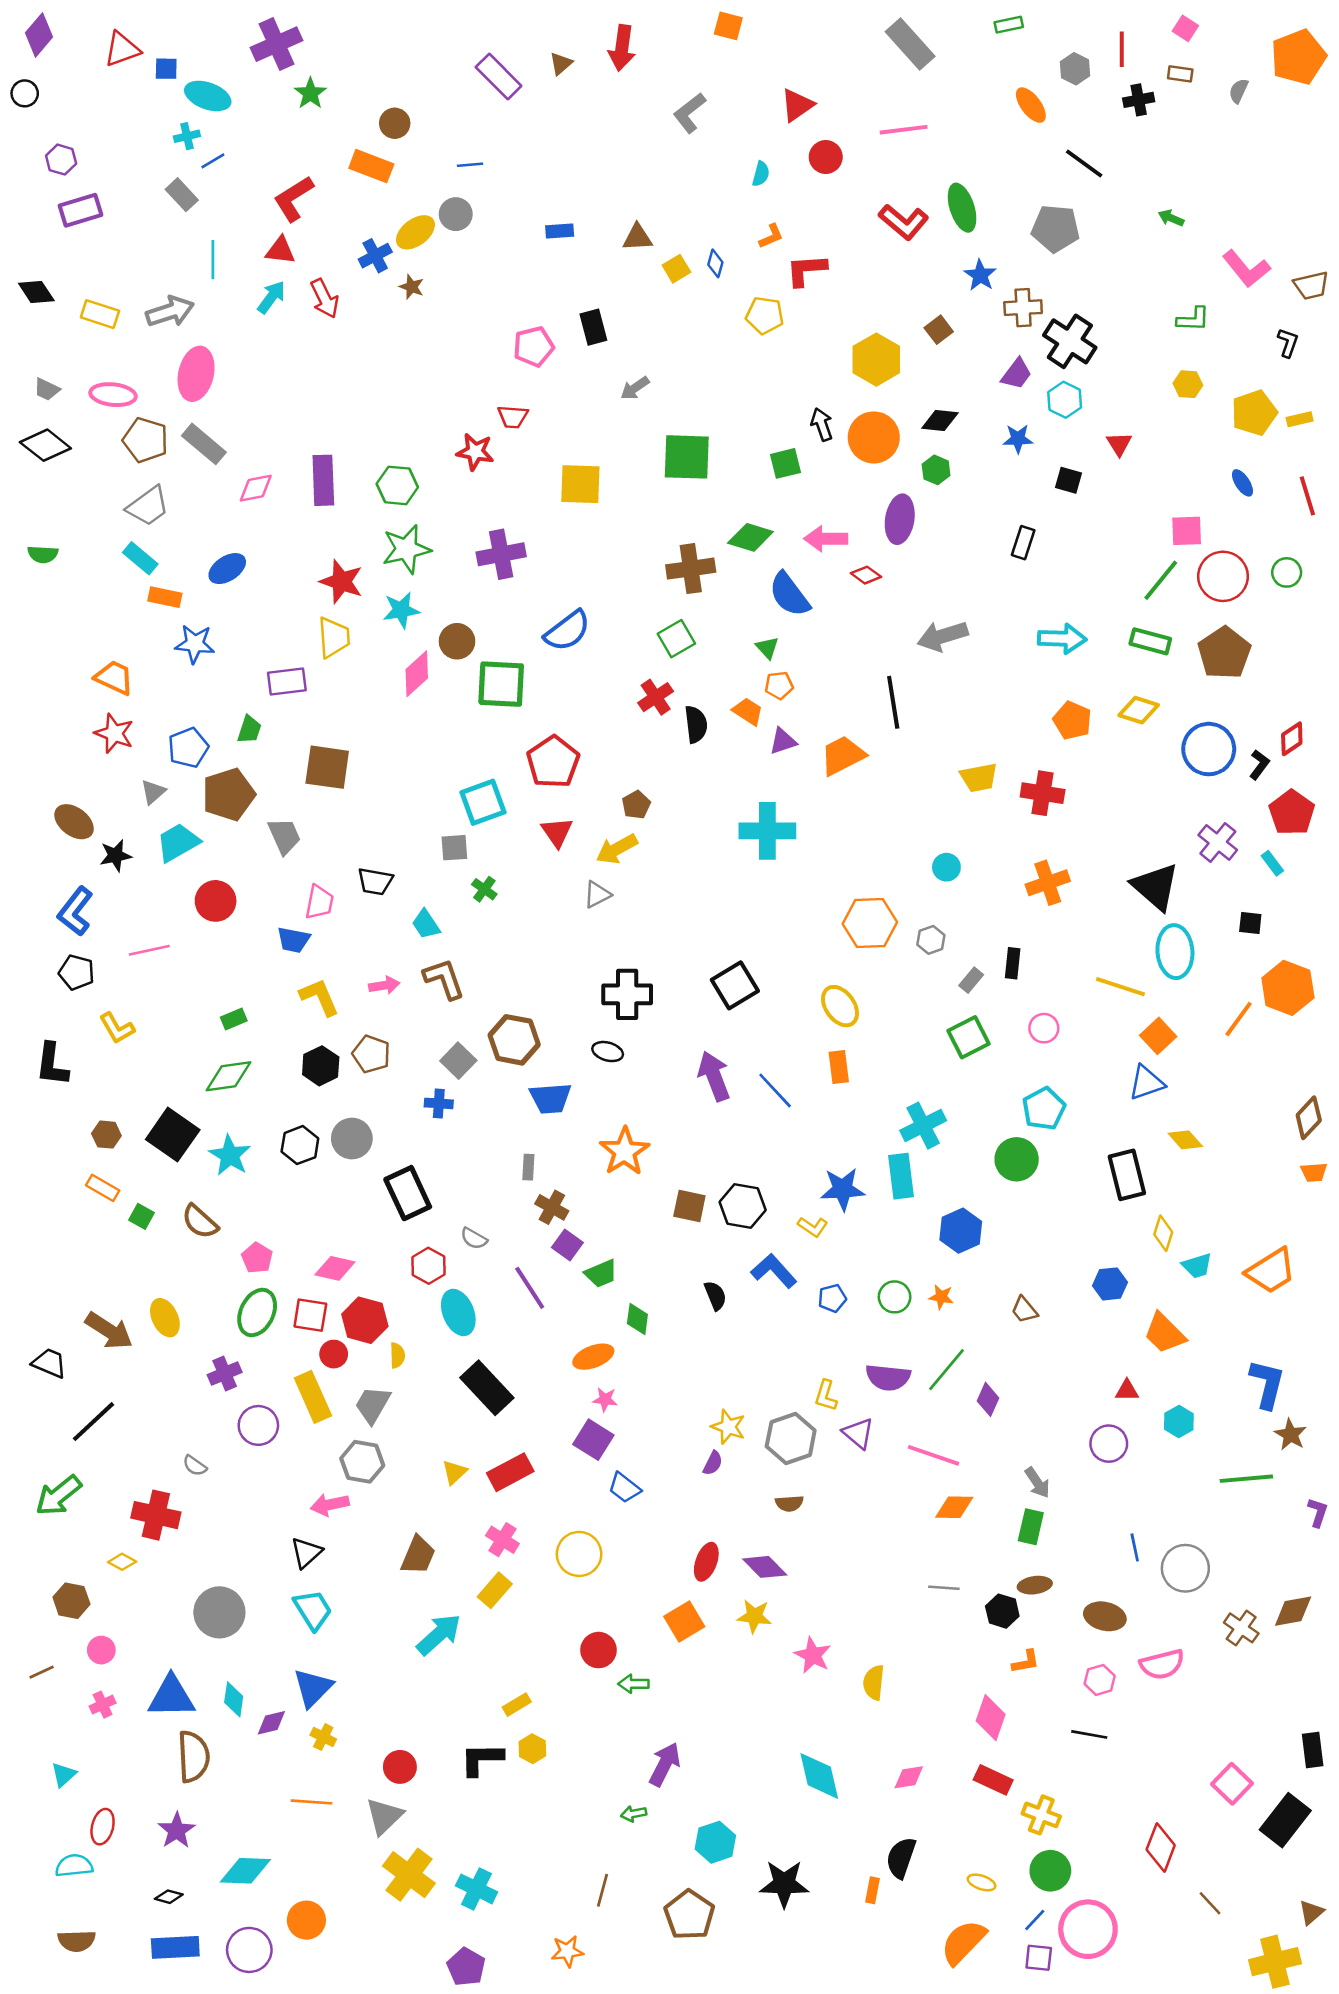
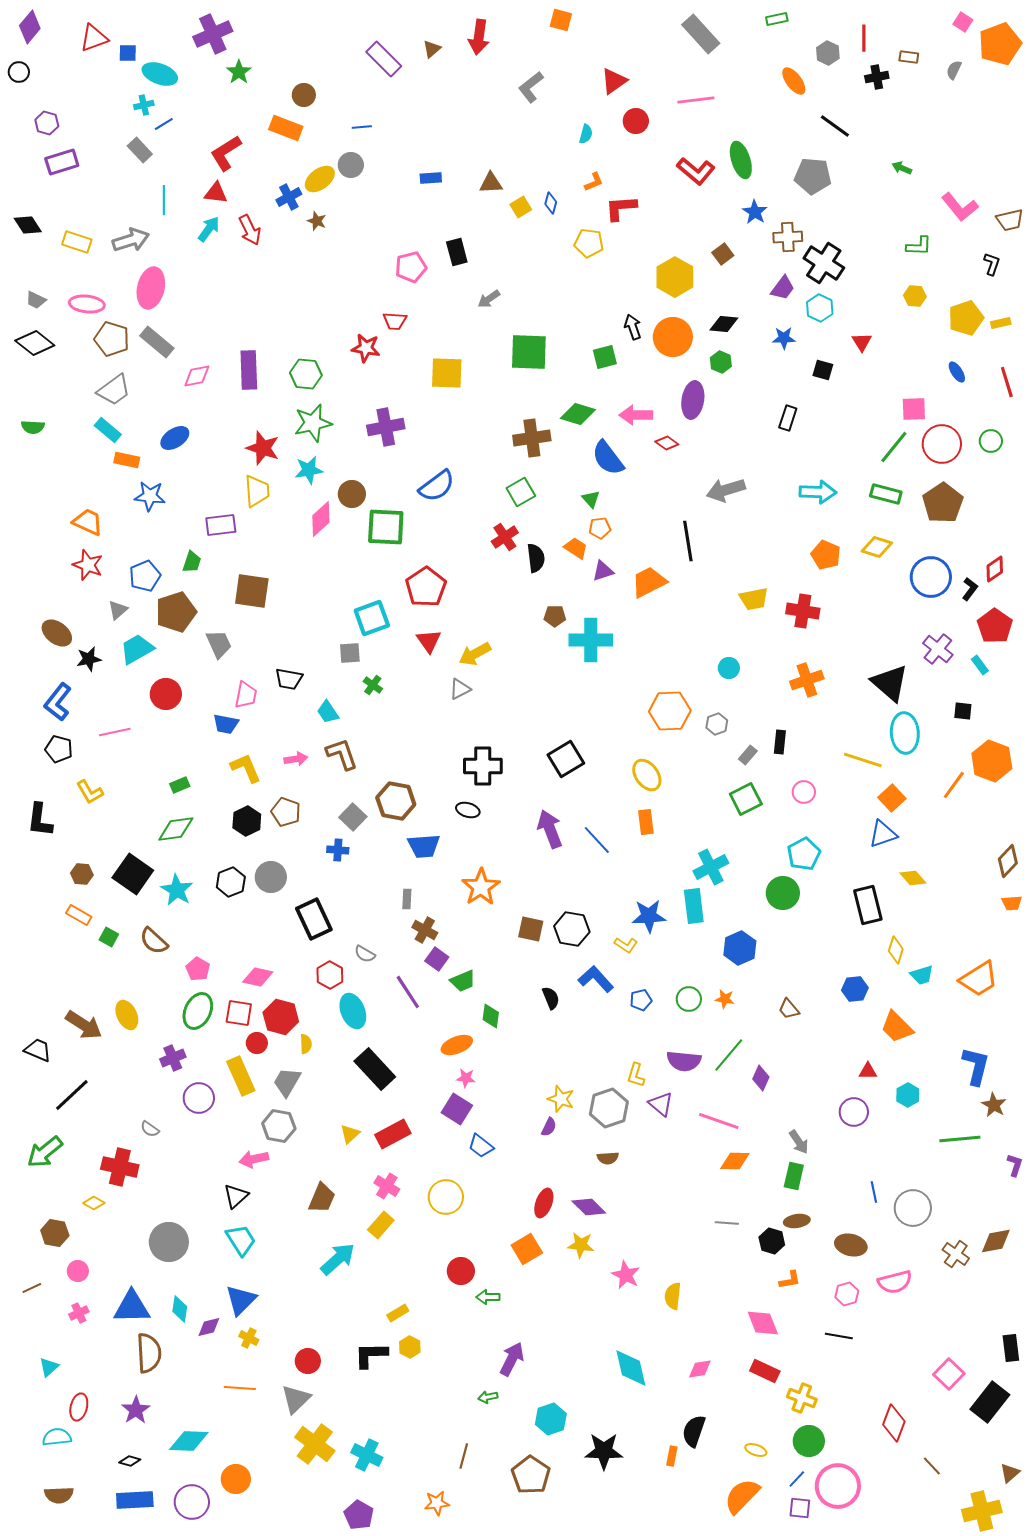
pink square: (1185, 28) -> (963, 22), moved
brown pentagon: (636, 805) -> (555, 616), moved, turned 30
pink diamond: (991, 1718) -> (763, 1323), turned -40

